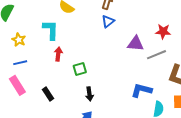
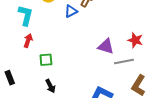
blue triangle: (108, 21) -> (71, 11), moved
black arrow: (89, 94) -> (50, 86), turned -32

